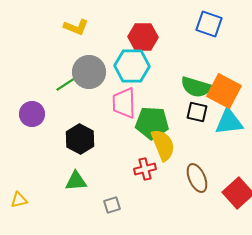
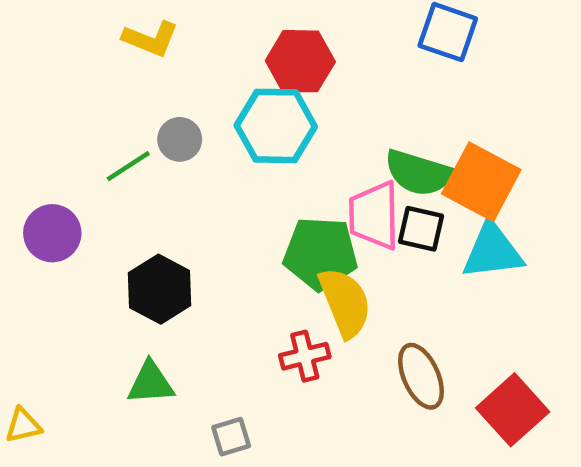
gray circle: (89, 72) -> (180, 139), size x0.6
pink trapezoid: (124, 103) -> (374, 215), moved

